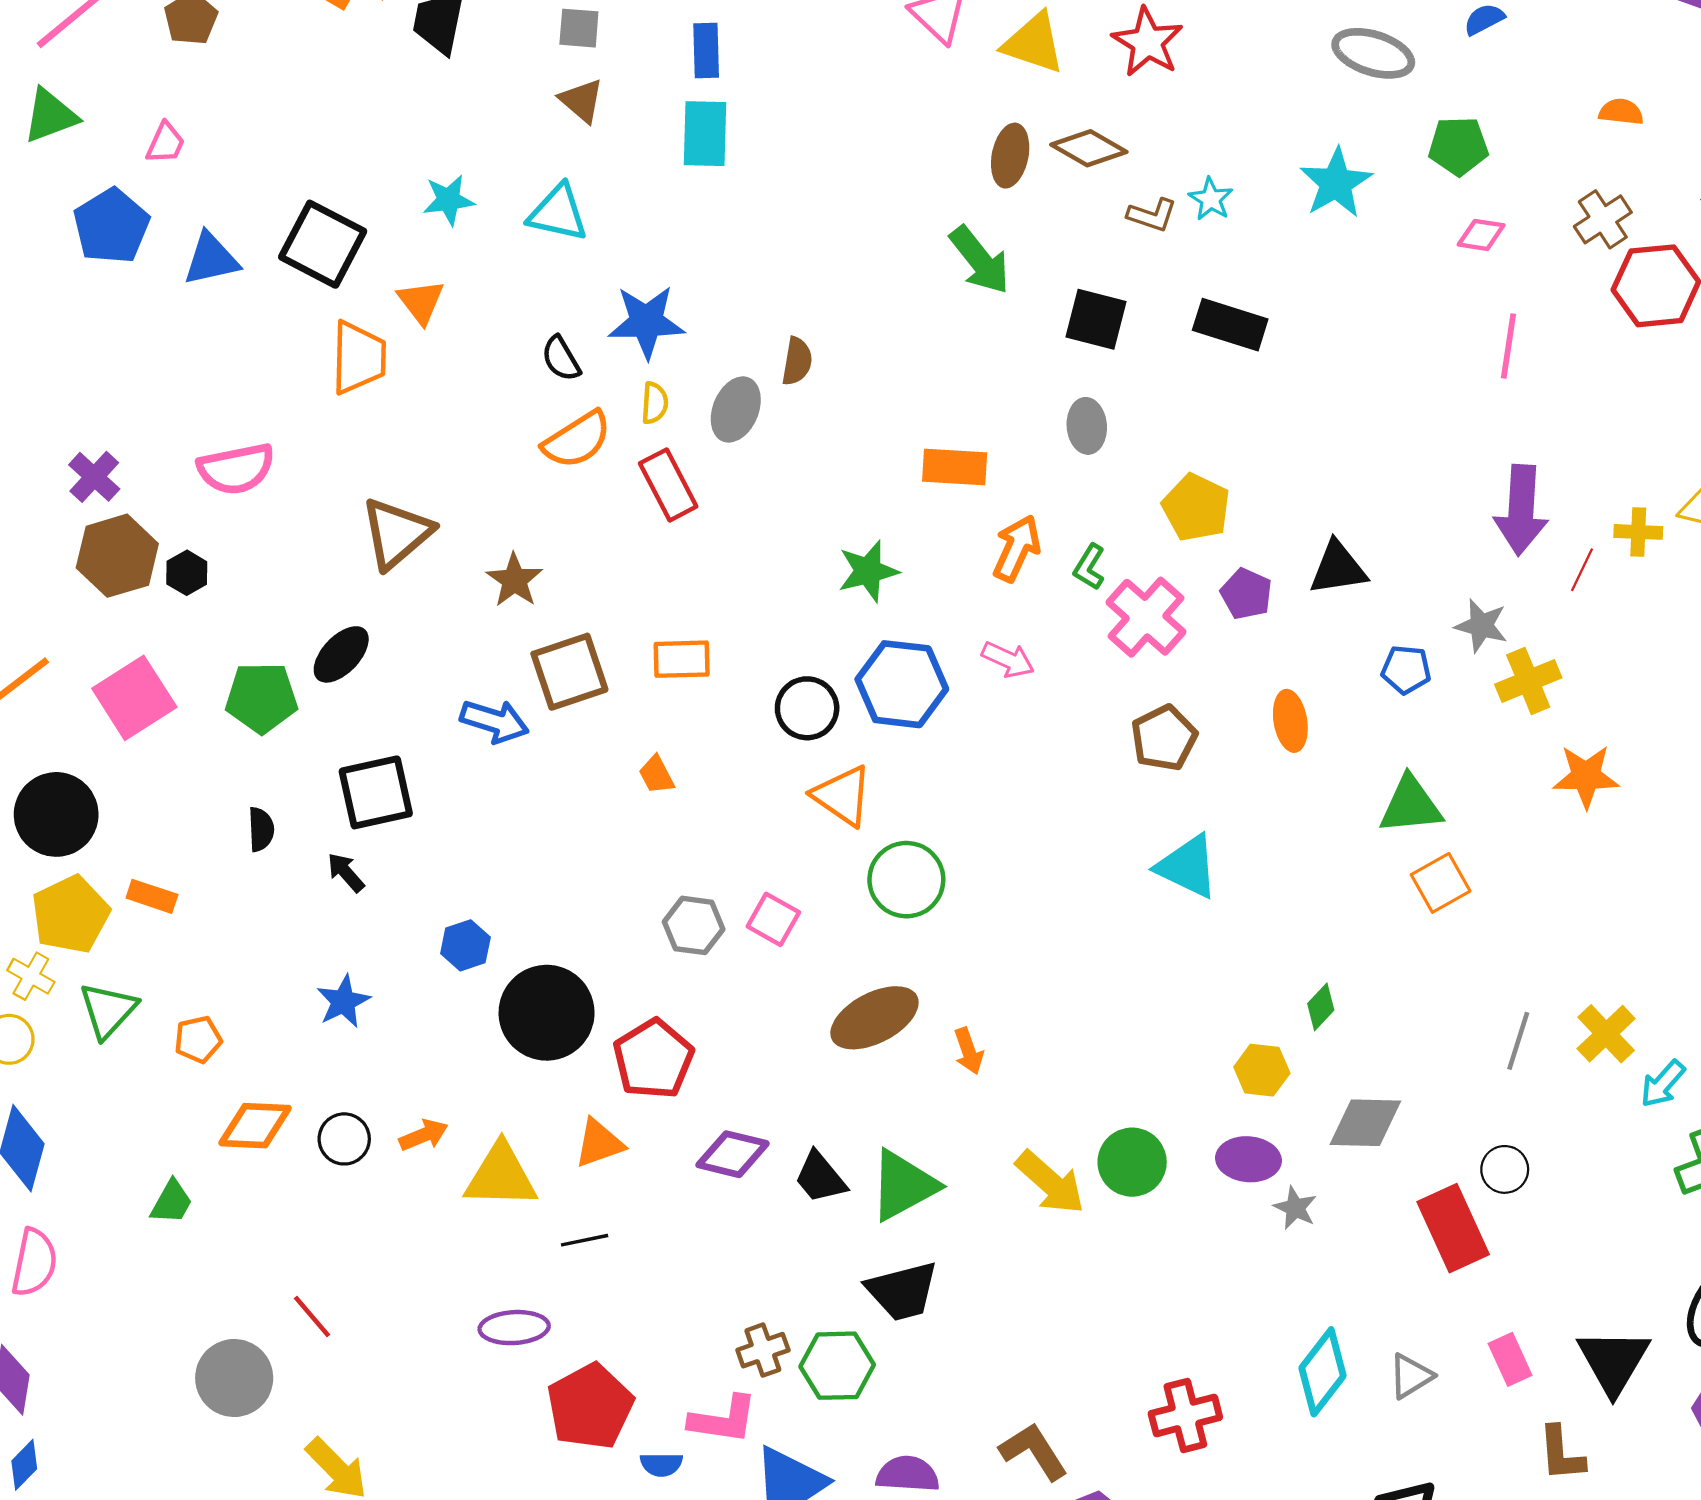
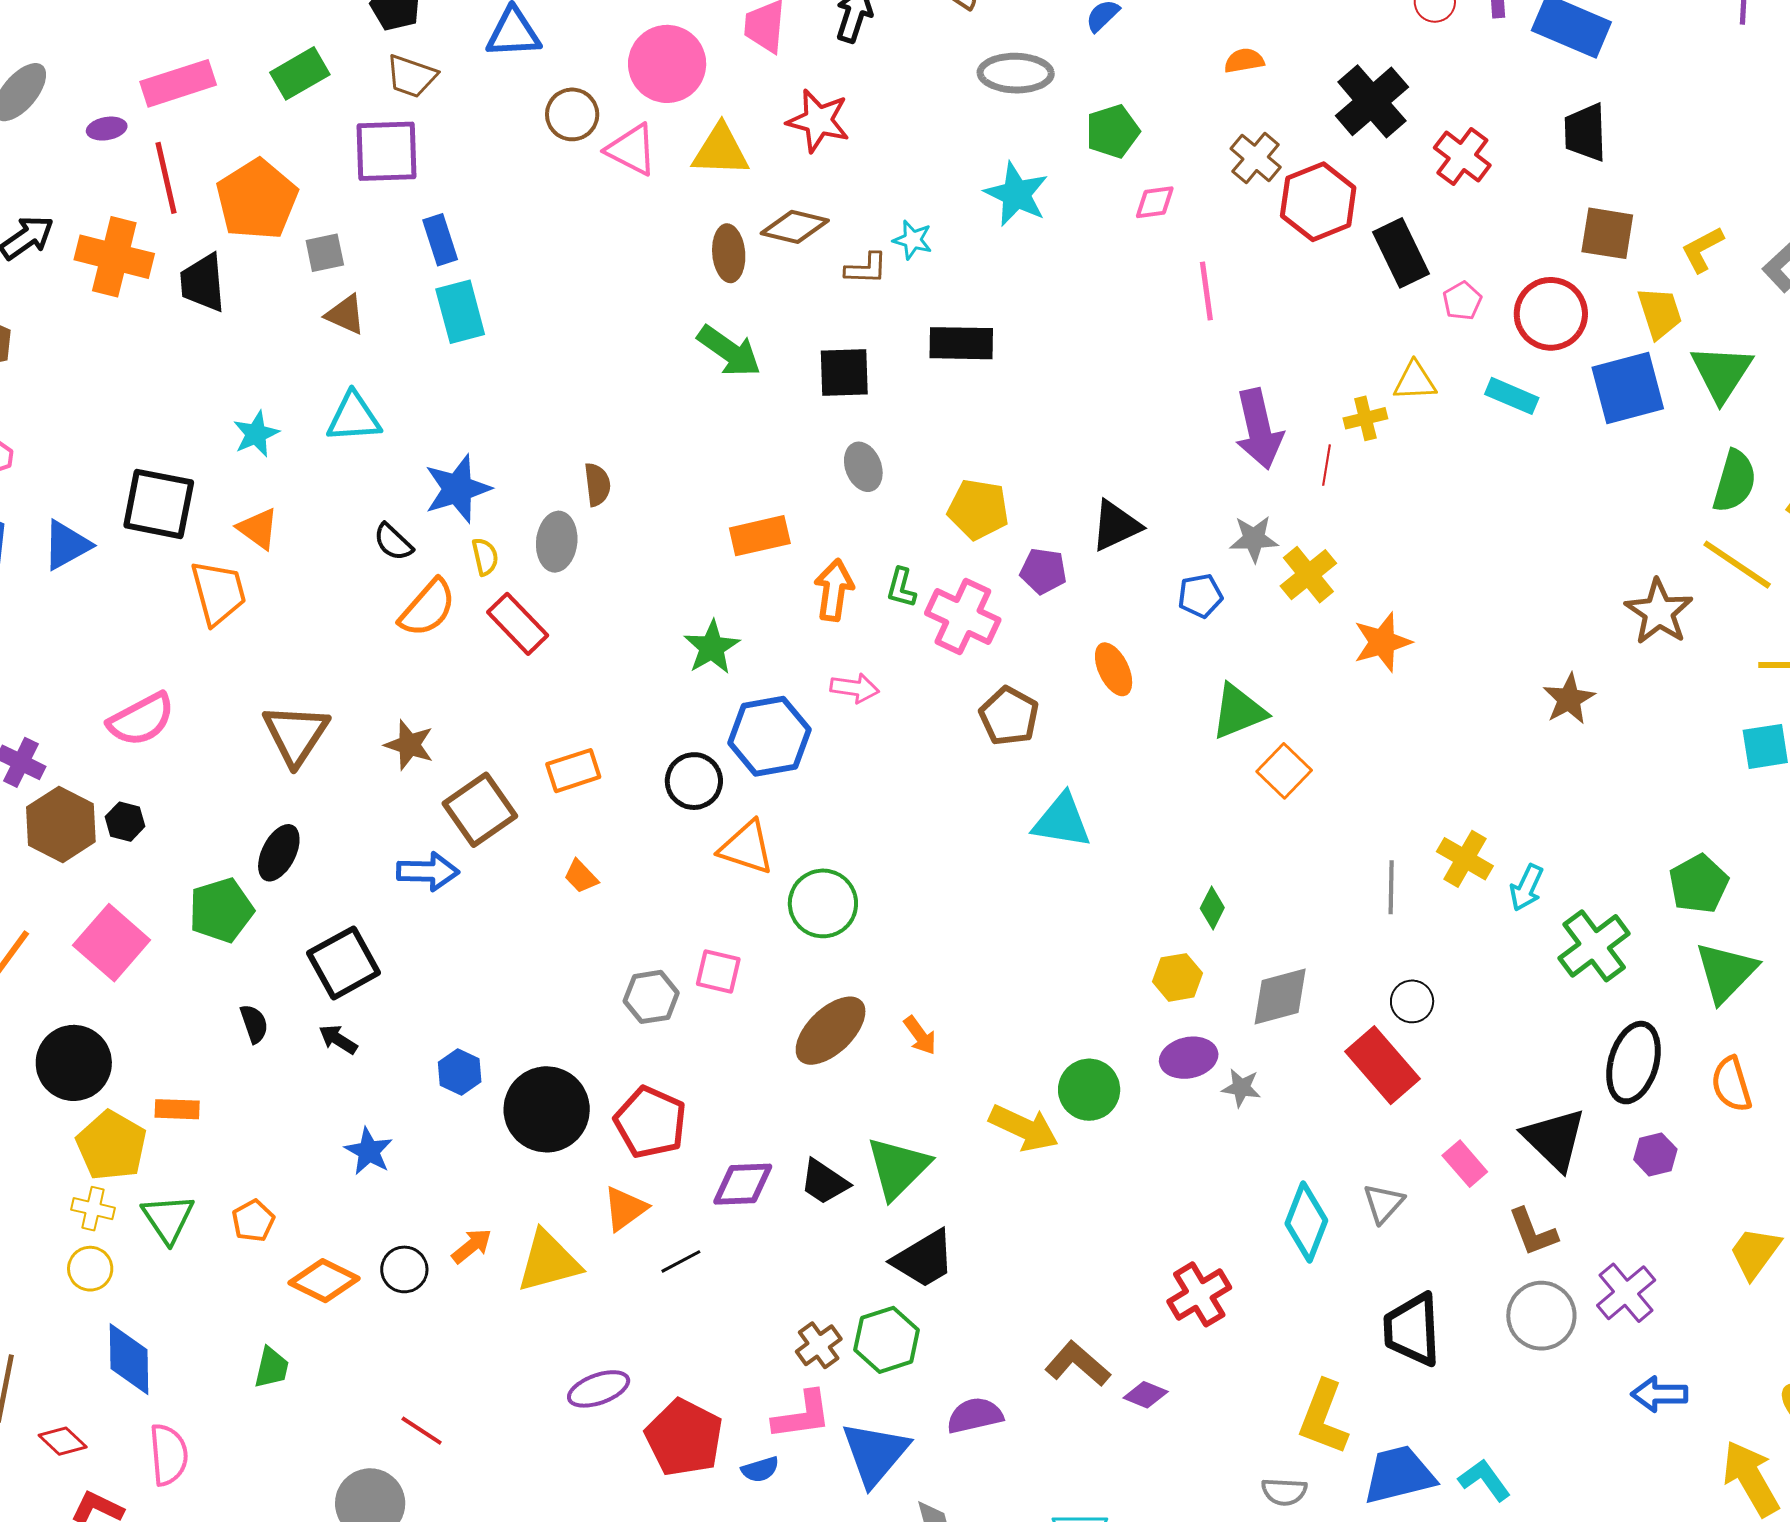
orange diamond: (255, 1126) -> (324, 1281), turned 40
black line: (585, 1240) -> (681, 1261), moved

